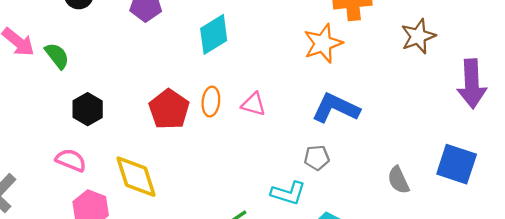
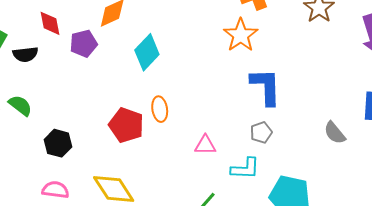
pink triangle: (254, 104) -> (205, 145), moved
blue L-shape: (336, 108) -> (266, 87), turned 78

